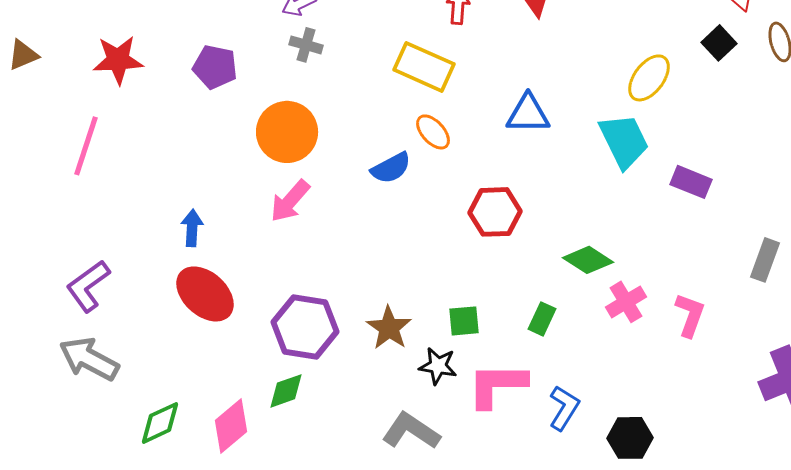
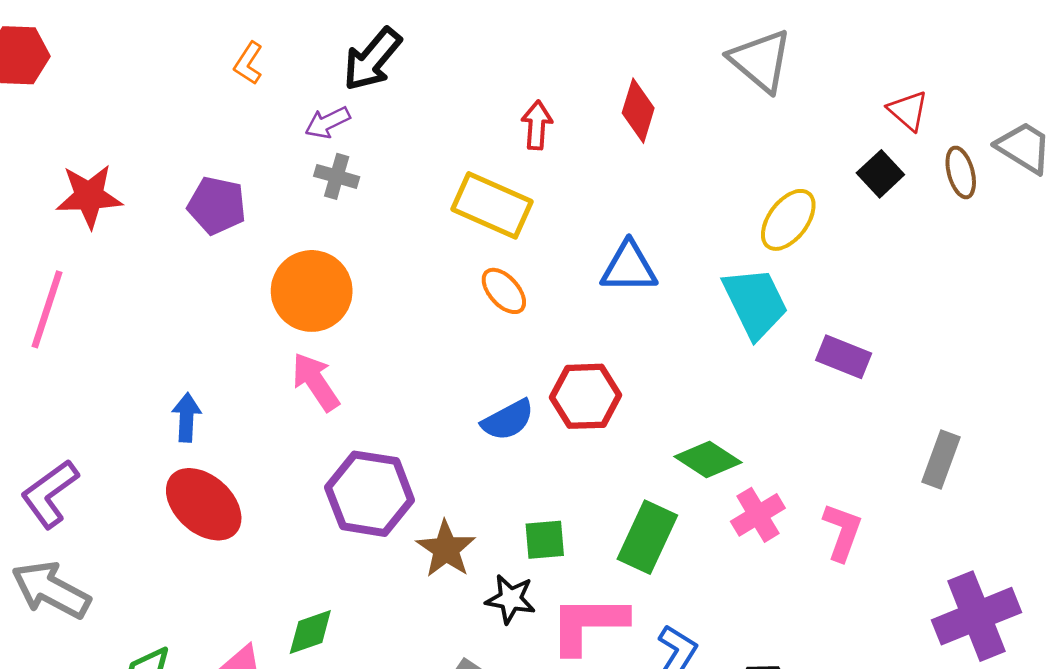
blue semicircle: (391, 168) -> (508, 420), moved
pink arrow: (290, 201) -> (316, 382), turned 105
green rectangle: (542, 319) -> (647, 537), size x1.6
purple hexagon: (305, 327) -> (370, 494), moved

